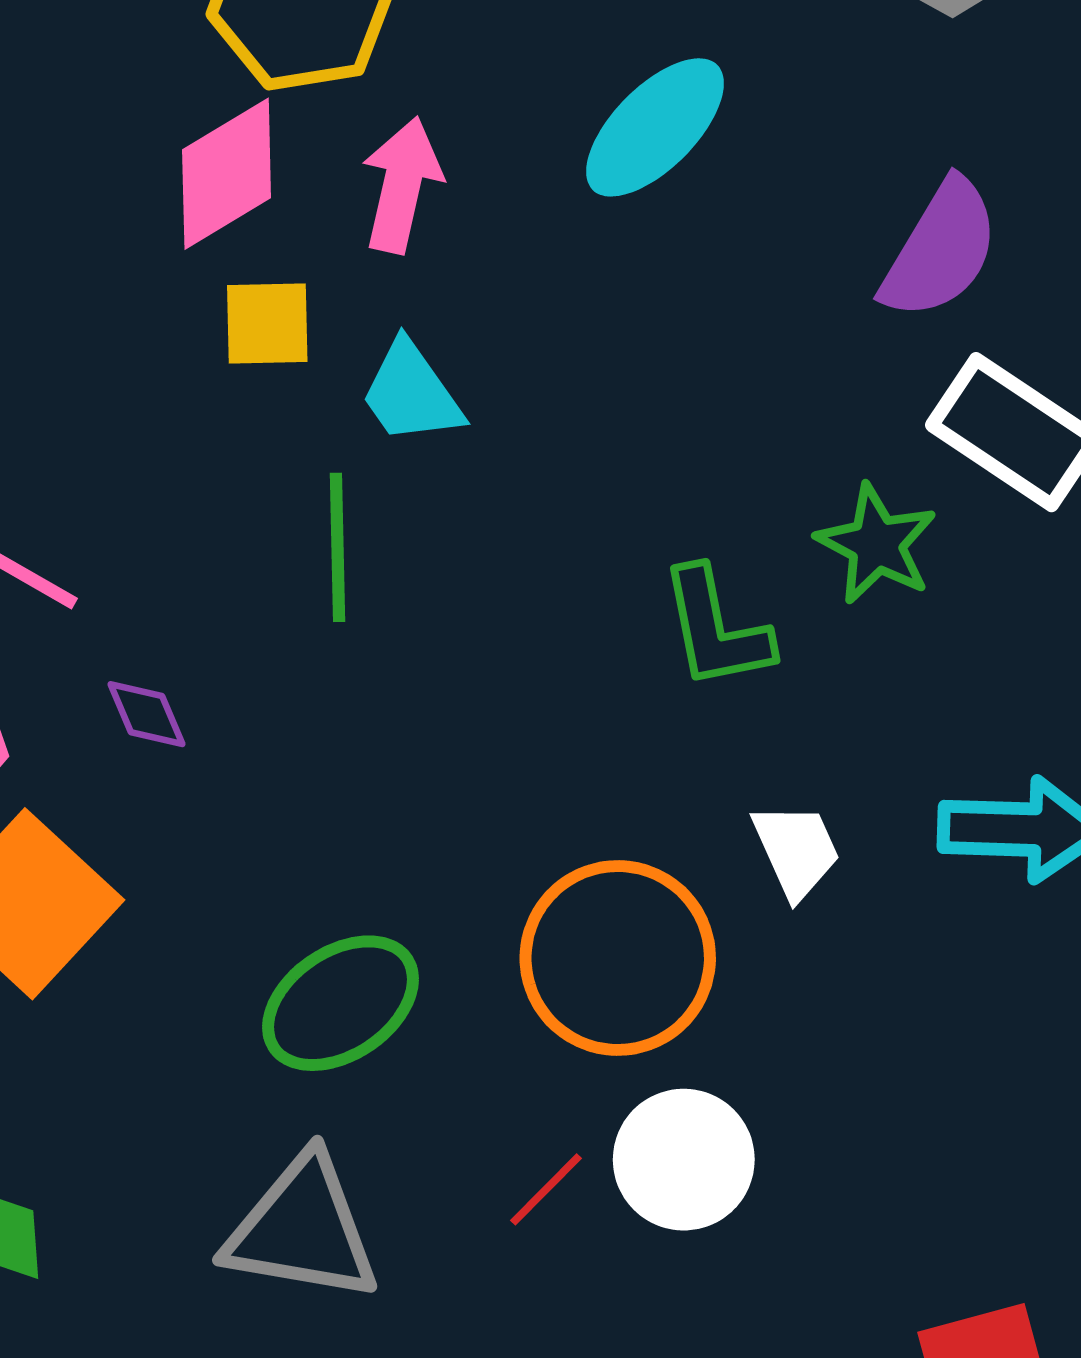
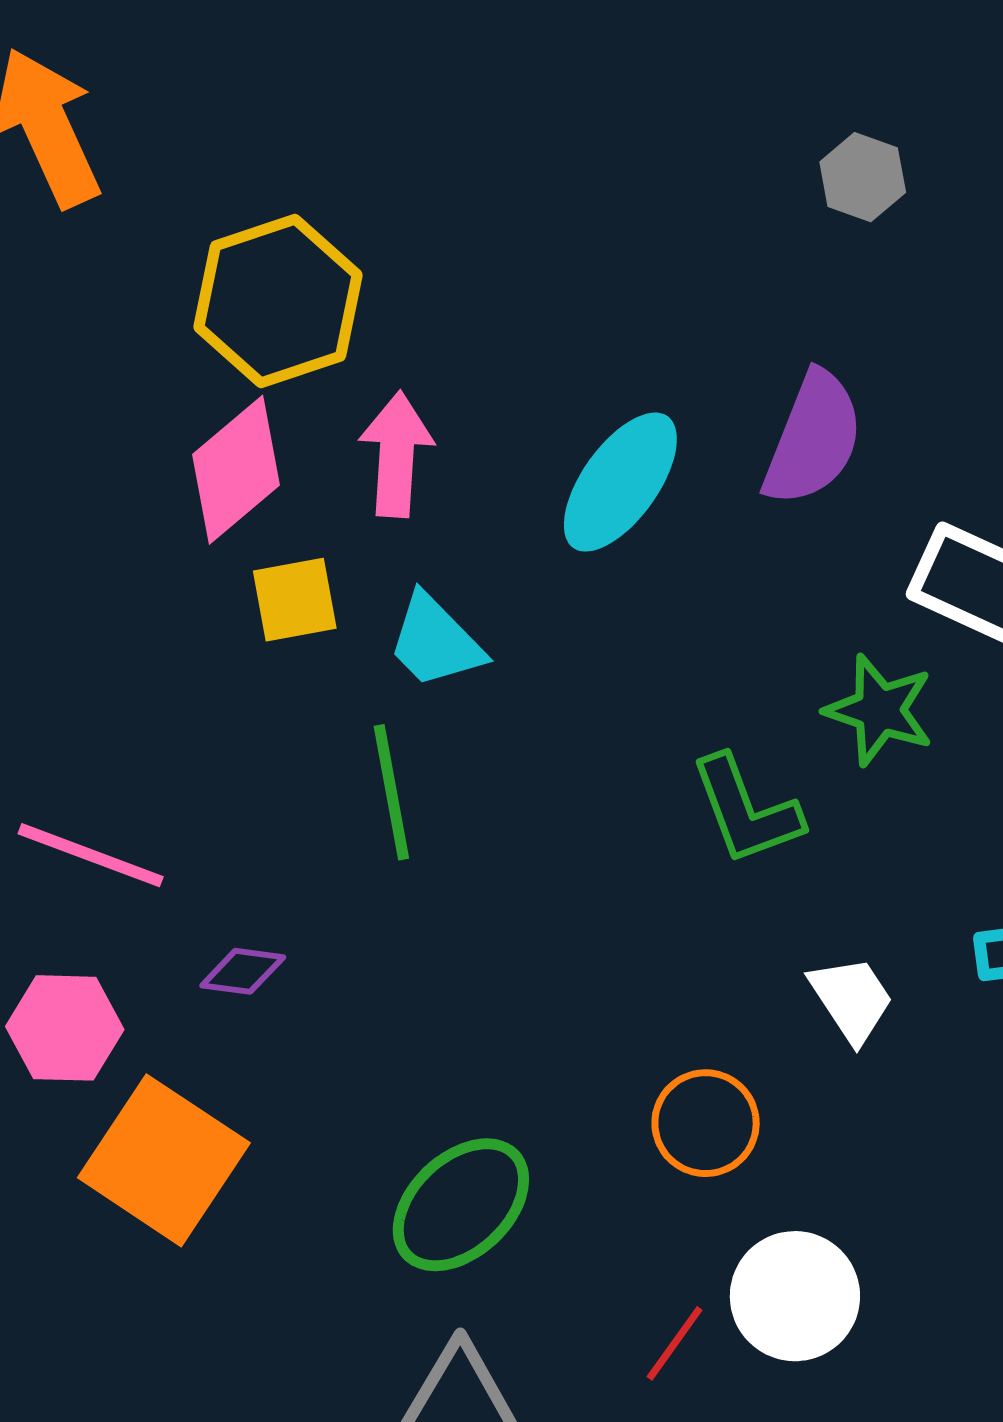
cyan ellipse: (655, 127) -> (620, 482), moved
purple semicircle: (940, 250) -> (813, 439), moved
purple diamond: (146, 714) -> (243, 971), turned -50
orange circle: (618, 958) -> (706, 1123), size x0.6

